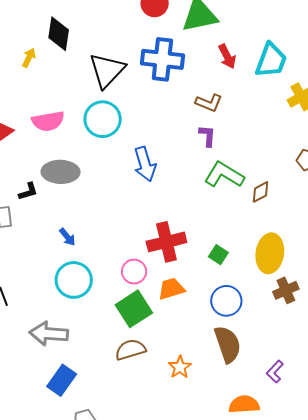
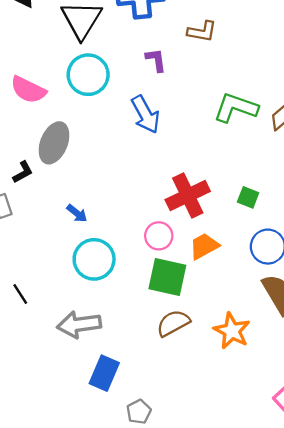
pink semicircle: (48, 121) -> (28, 90), turned 48
purple L-shape: (207, 136) -> (156, 60), moved
gray ellipse: (61, 172) -> (54, 143), turned -57
green square: (134, 309) -> (167, 277), turned -33
orange star: (180, 367) -> (232, 331), size x1.4

